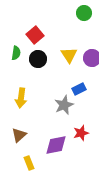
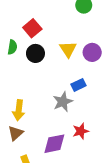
yellow arrow: (21, 98) -> (19, 110), moved

